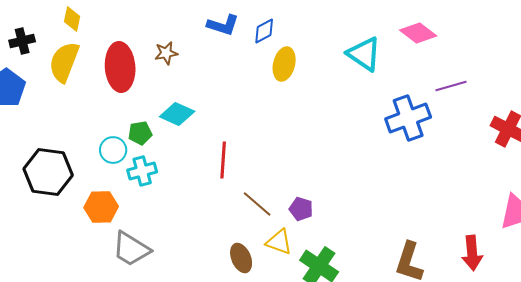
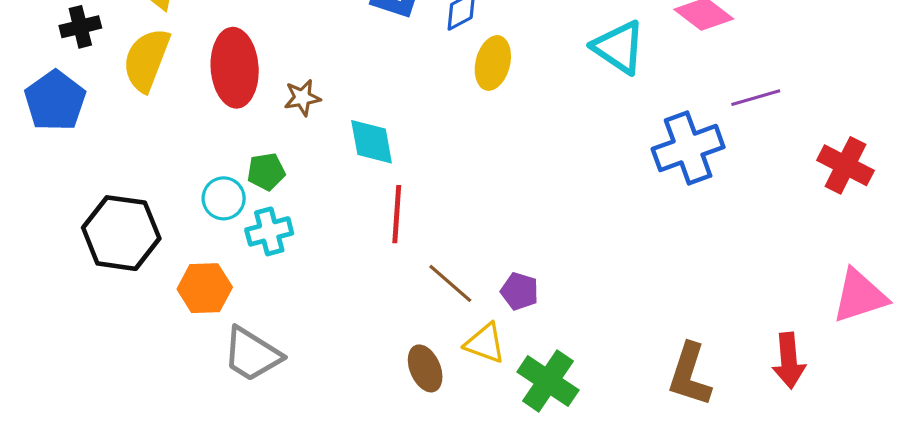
brown star: (166, 53) -> (302, 98), moved
cyan diamond: (177, 114) -> (372, 142), moved, turned 56

